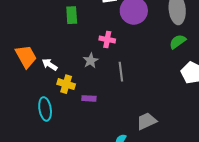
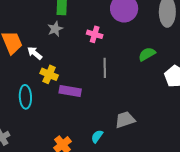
green semicircle: (178, 42) -> (147, 54), moved
gray star: (91, 61) -> (55, 29), moved
purple rectangle: (89, 98) -> (70, 91), size x1.5

